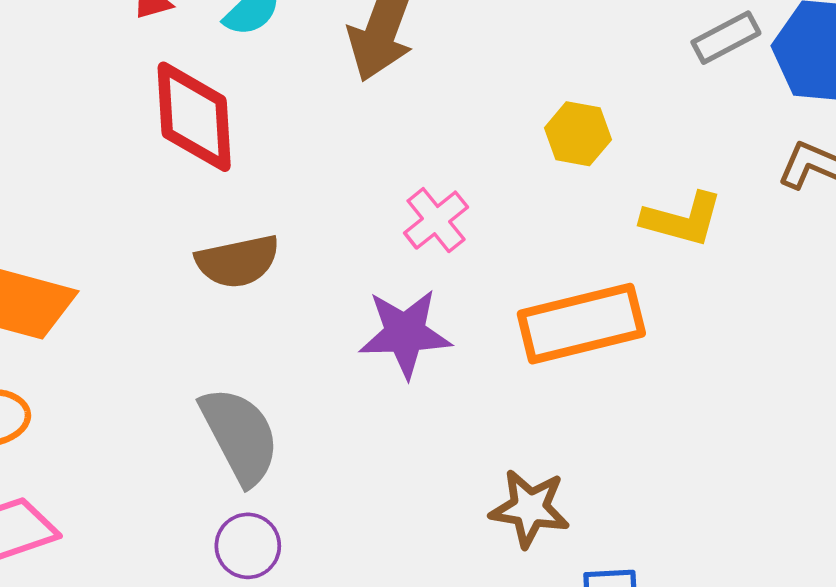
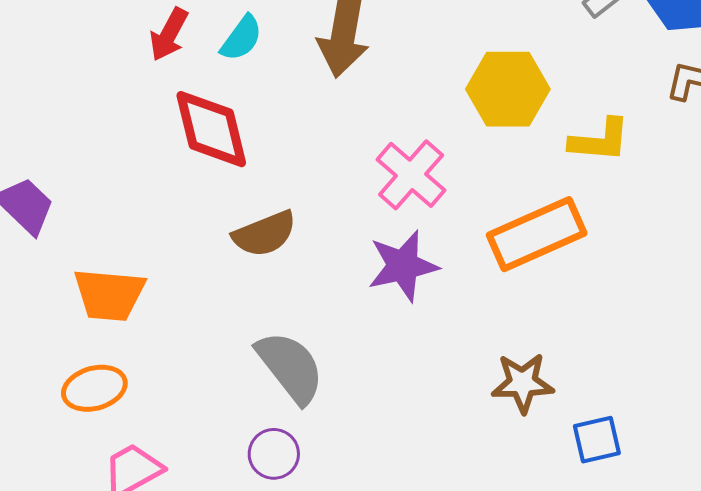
yellow hexagon: (578, 134) -> (508, 89), size x1.6
pink cross: (436, 220) -> (411, 175), size x1.4
purple circle: (248, 546) -> (274, 454), moved

